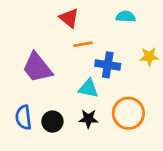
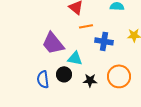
cyan triangle: (88, 88) -> (75, 58), moved
black circle: (52, 122) -> (64, 74), moved

